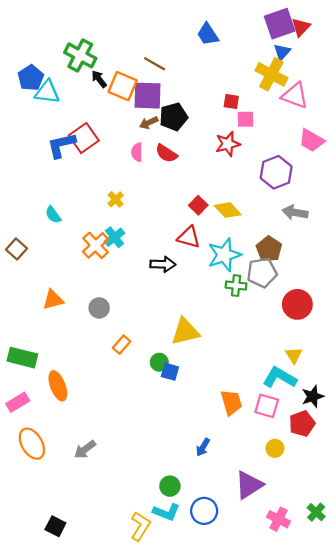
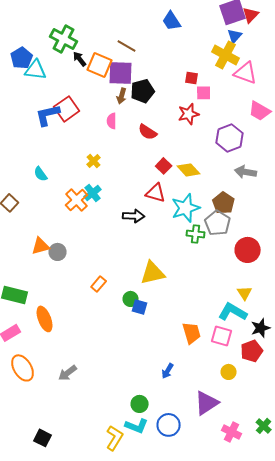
brown arrow: (149, 123) -> (122, 96), turned -49
red semicircle: (166, 153) -> (148, 132), moved
gray pentagon: (262, 273) -> (218, 223), turned -30
gray circle: (99, 308) -> (58, 252), moved

